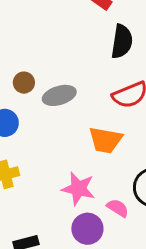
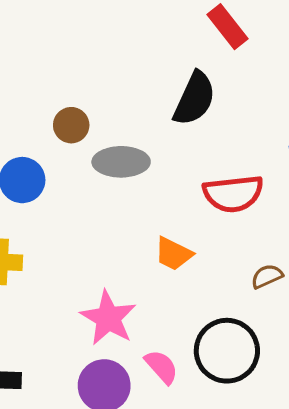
black semicircle: (122, 41) -> (194, 99), moved
orange trapezoid: (105, 140) -> (174, 254), size x0.7

